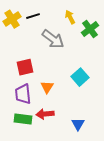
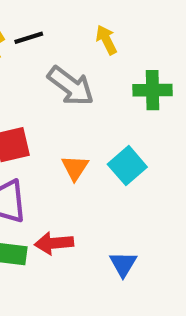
green cross: (90, 29) -> (152, 90), moved, turned 36
orange triangle: (47, 87) -> (75, 168), moved

